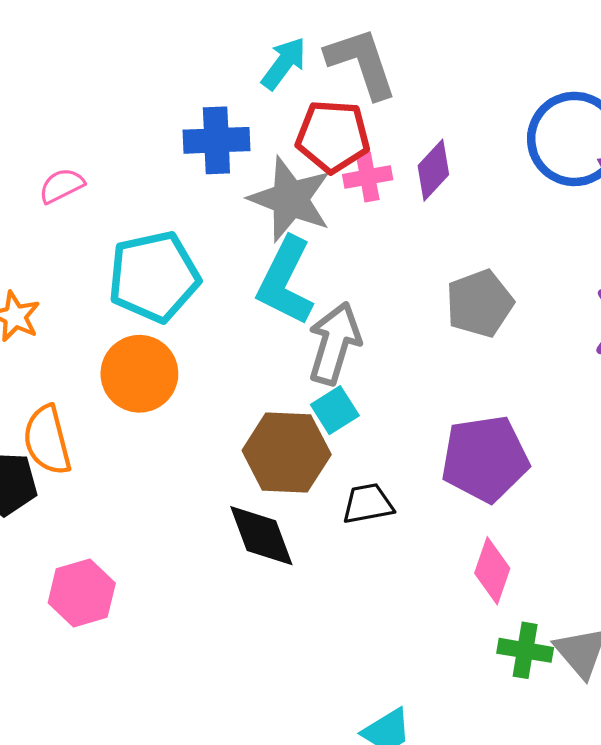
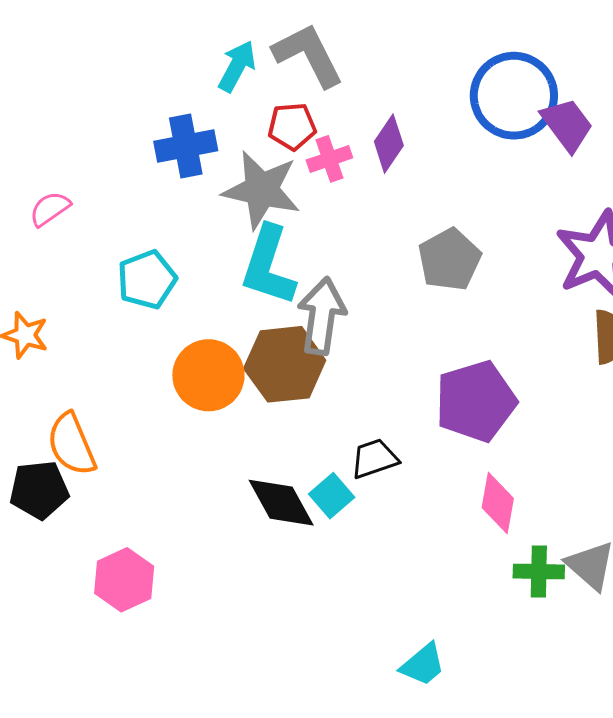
red pentagon: (333, 136) -> (292, 126), size x0.7
cyan pentagon: (154, 277) -> (147, 280), size x0.7
orange circle: (139, 374) -> (208, 375), moved
cyan square: (335, 410) -> (332, 496), moved
brown hexagon: (287, 452) -> (285, 364), moved

